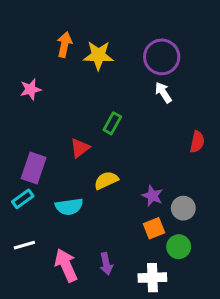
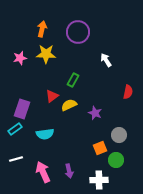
yellow star: (98, 55) -> (46, 54), moved
purple circle: (162, 57) -> (78, 32), moved
yellow semicircle: (106, 180) -> (69, 105), moved
purple star: (152, 196) -> (95, 113), moved

